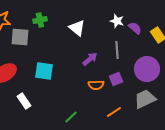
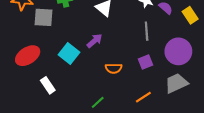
purple arrow: (90, 59) -> (95, 41), moved
cyan square: (44, 71) -> (69, 54), turned 30
orange semicircle: (96, 85) -> (114, 68), moved

